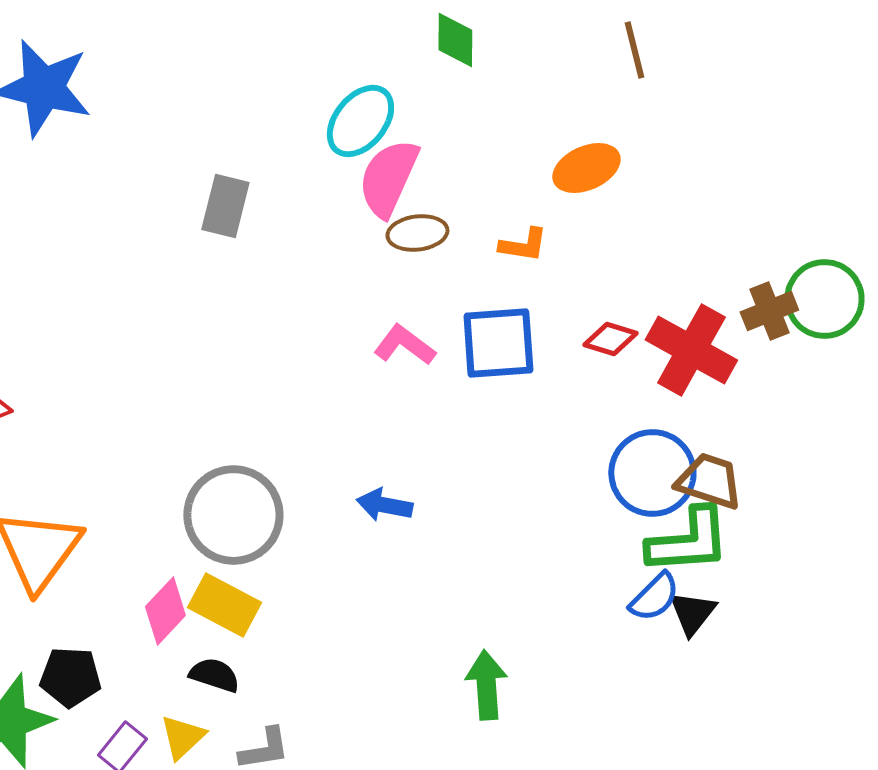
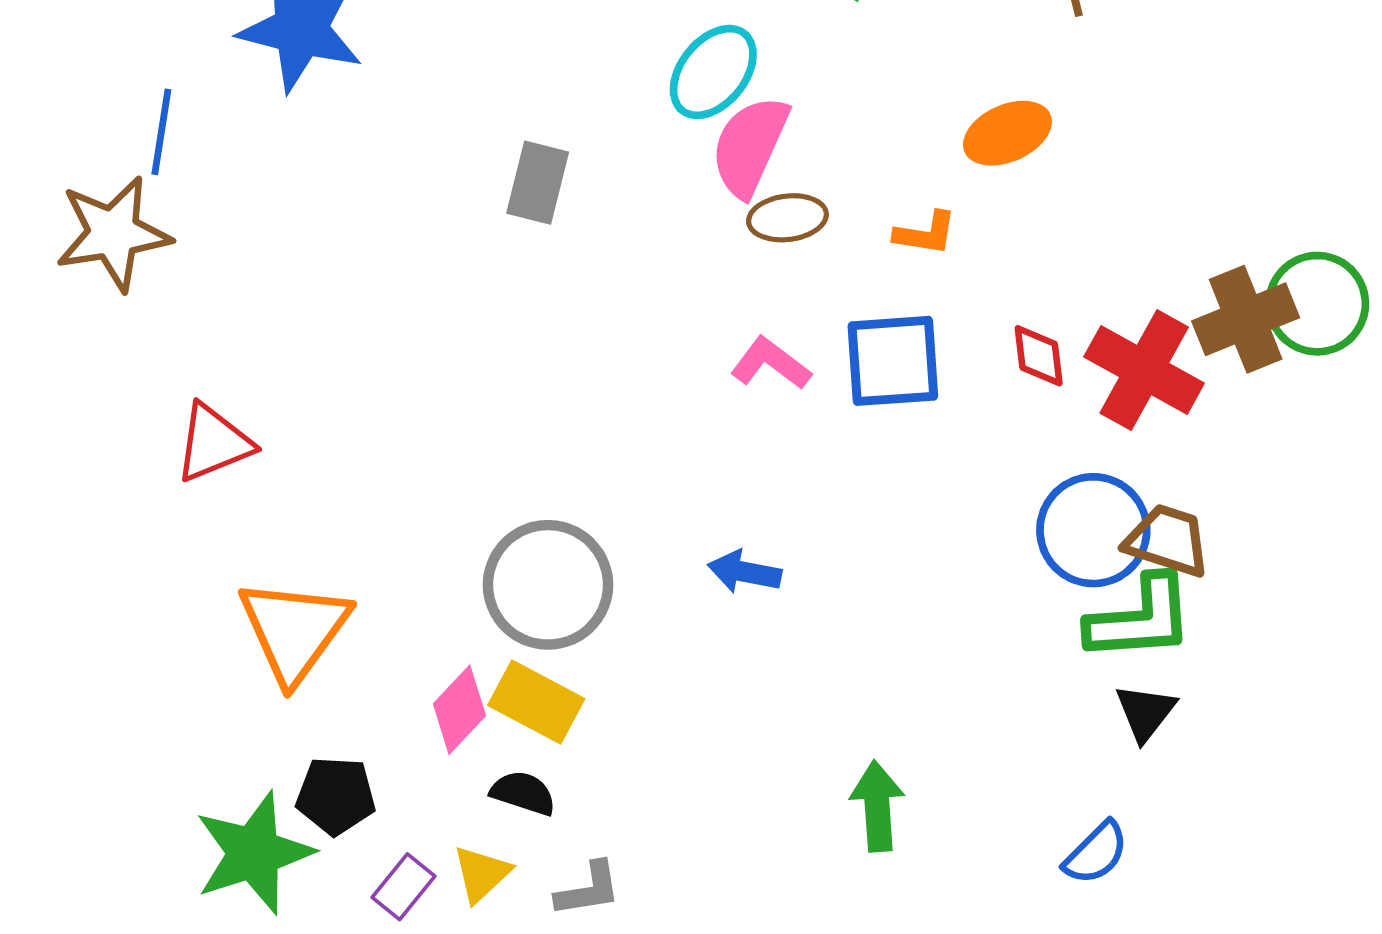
brown cross: (769, 311) -> (1246, 319), size x1.4
red diamond: (610, 339) -> (1039, 356), turned 66
blue semicircle: (654, 597) -> (1096, 853), moved

